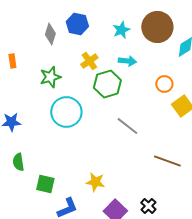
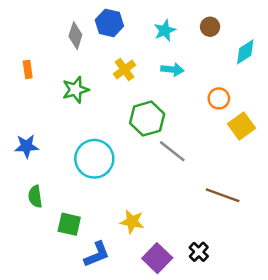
brown circle: (157, 27) -> (210, 27), size x0.5
green hexagon: (107, 84) -> (147, 119), moved
cyan circle: (66, 112) -> (94, 159), moved

